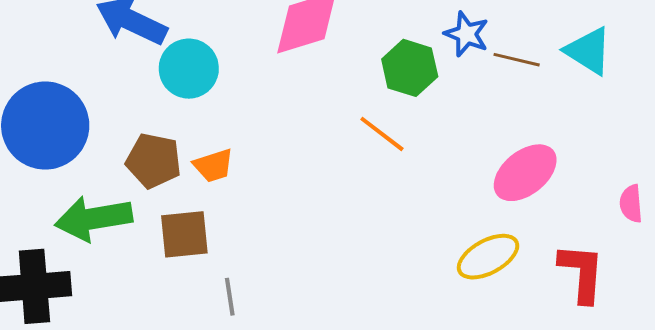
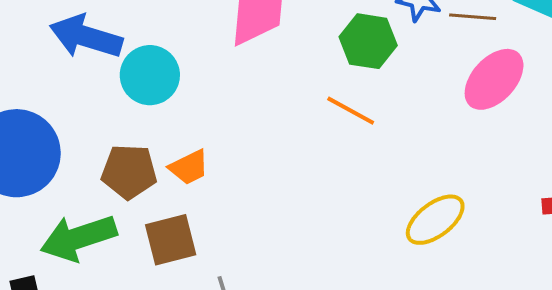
pink ellipse: (525, 173) -> (494, 79), moved
yellow ellipse: (488, 257) -> (435, 220), moved

